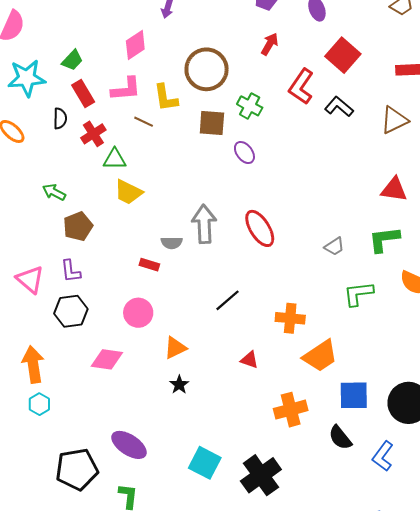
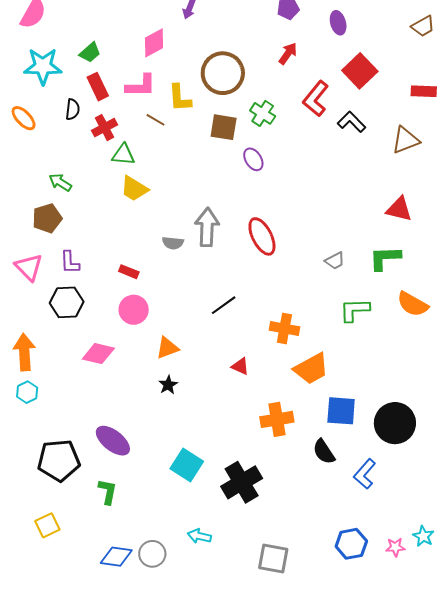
brown pentagon: (78, 226) -> (47, 218), moved
red rectangle: (149, 265) -> (129, 272), moved

